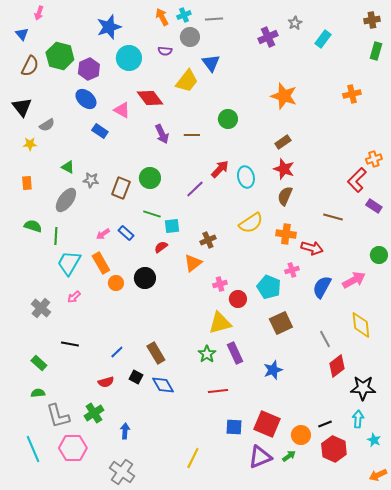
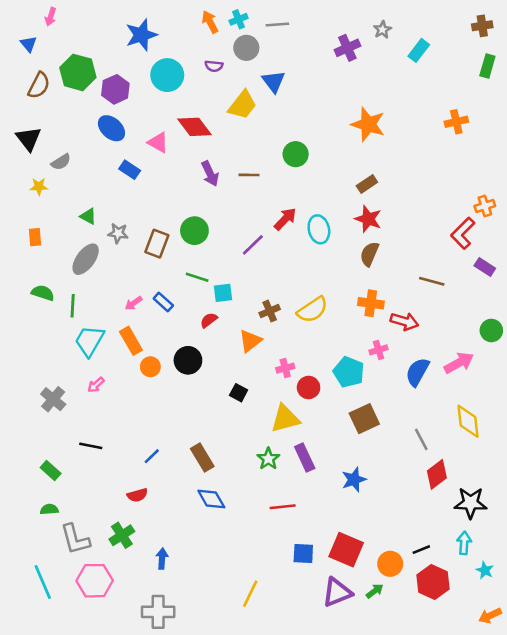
yellow semicircle: (251, 223) -> (312, 310), moved
black square: (136, 377) -> (239, 393), moved
gray cross: (122, 472) -> (158, 612), turned -35

